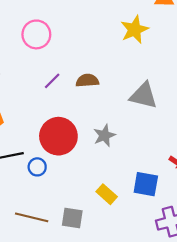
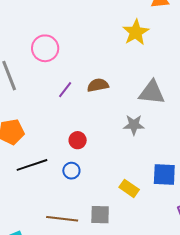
gray star: (104, 135) -> (134, 125), moved, turned 30
red circle: (58, 136) -> (78, 140), size x0.5
blue circle: (37, 167) -> (71, 171), moved

